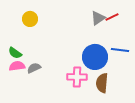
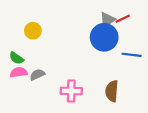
yellow circle: (30, 19) -> (33, 31), moved
blue circle: (95, 57) -> (104, 37), moved
pink cross: (77, 77) -> (71, 91), moved

